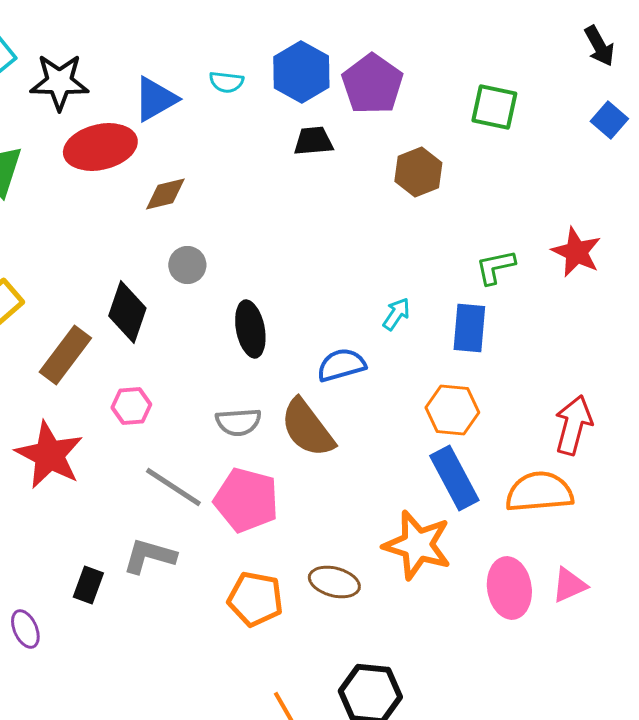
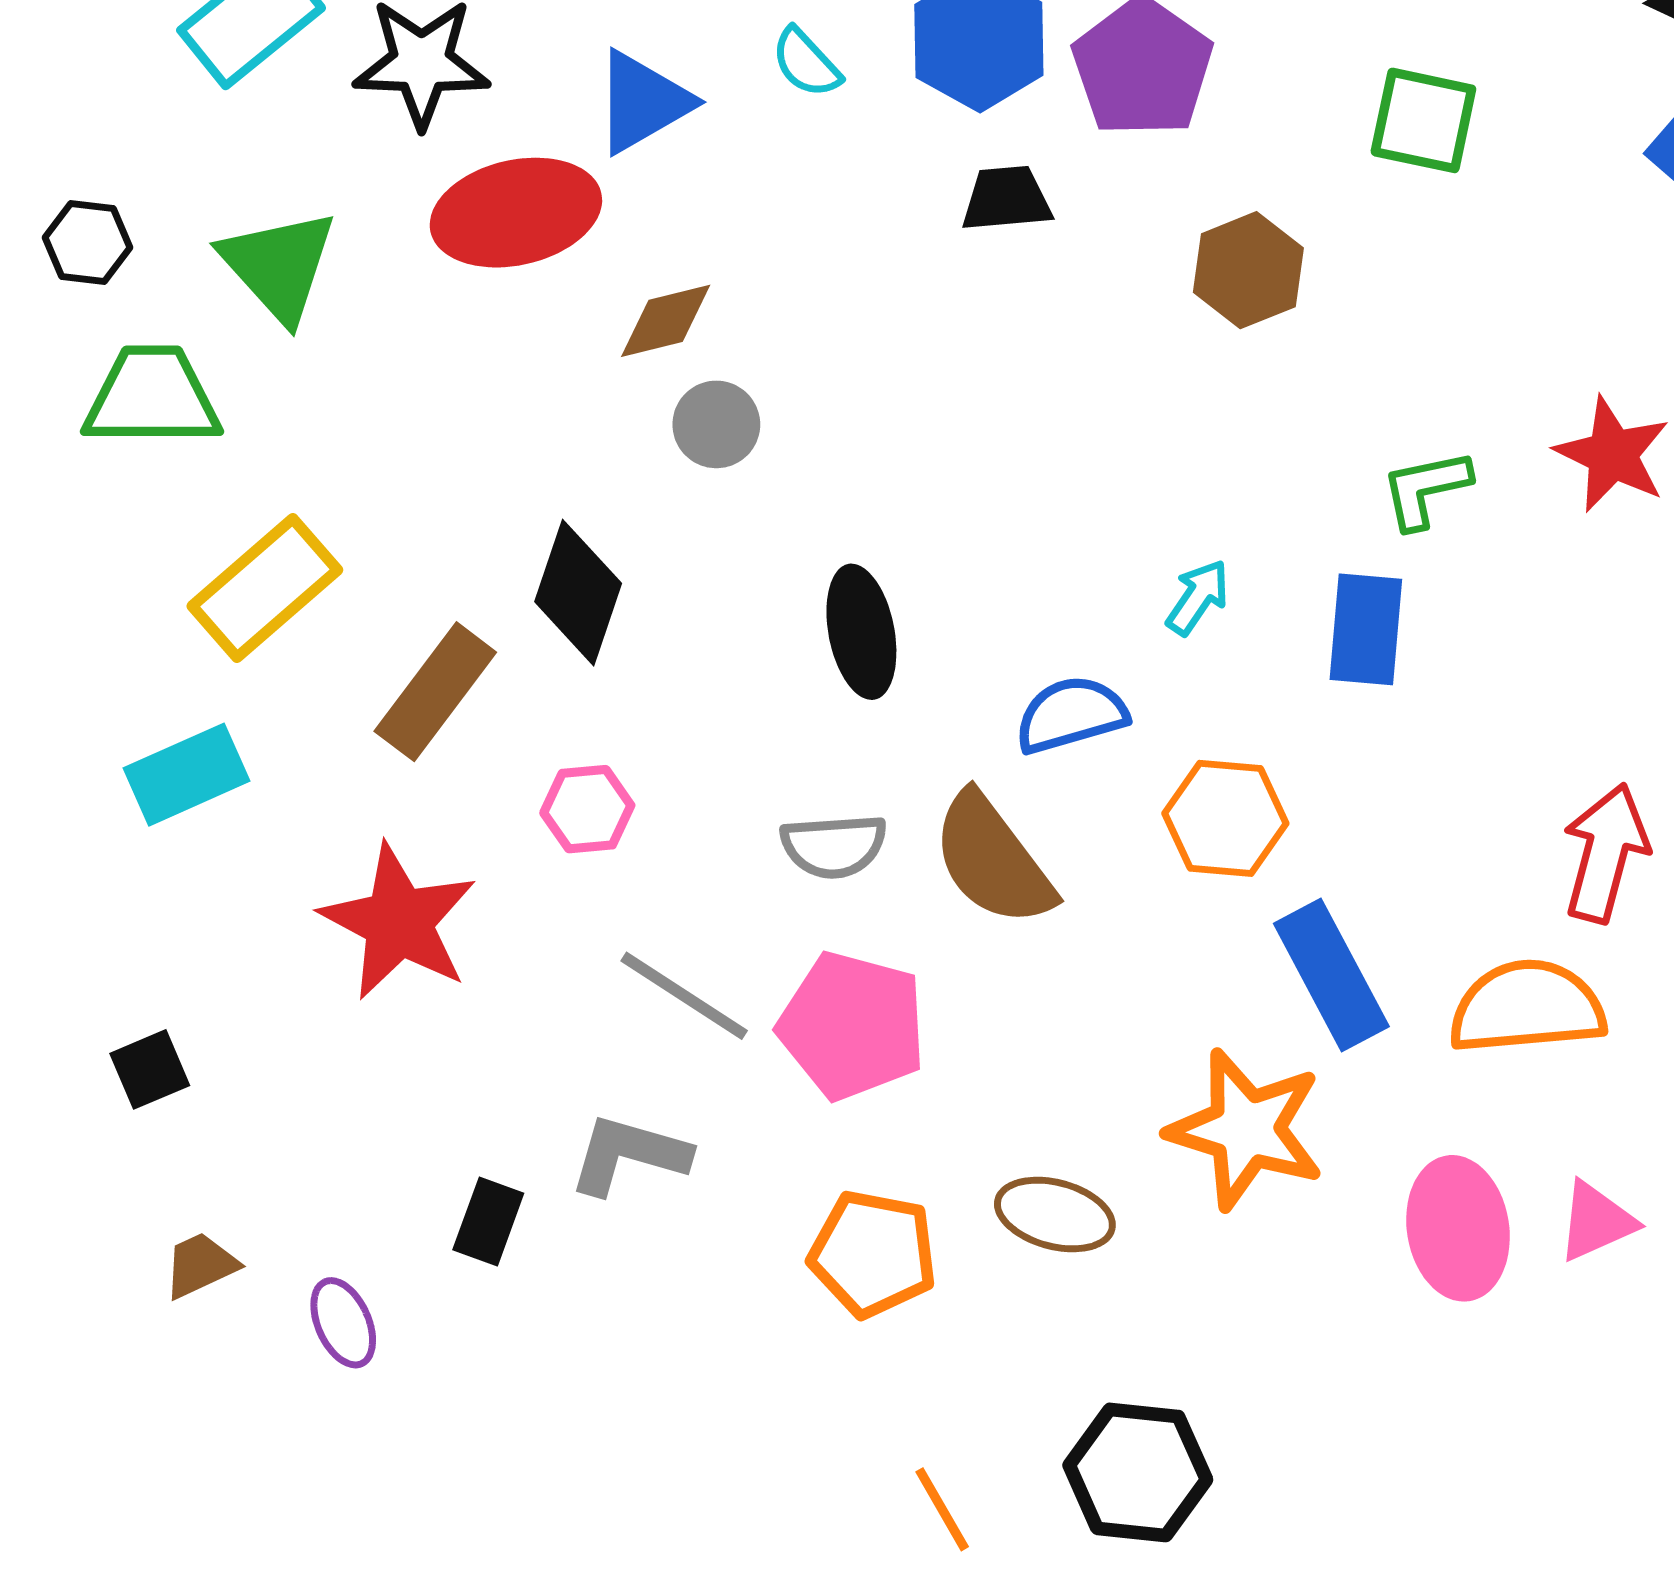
cyan semicircle: (226, 82) -> (806, 63), turned 40
gray circle: (187, 265) -> (716, 424), moved
orange hexagon: (452, 410) -> (1225, 818), moved

